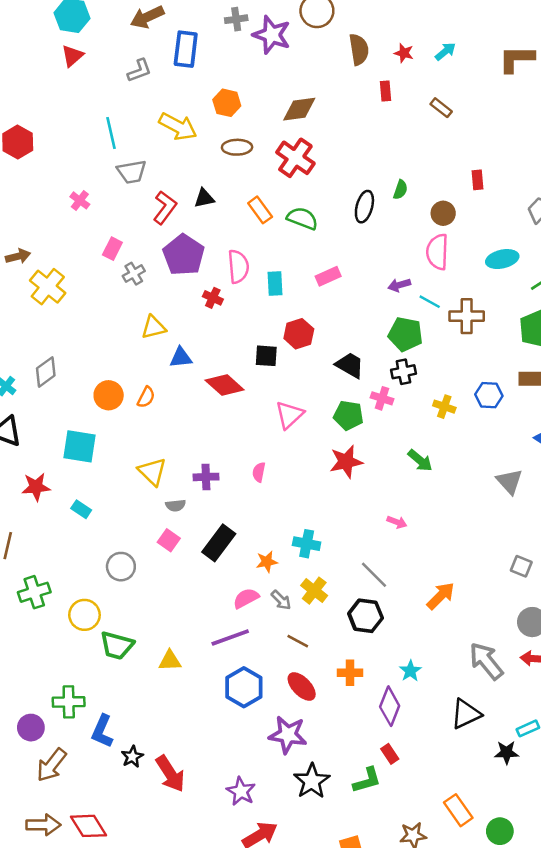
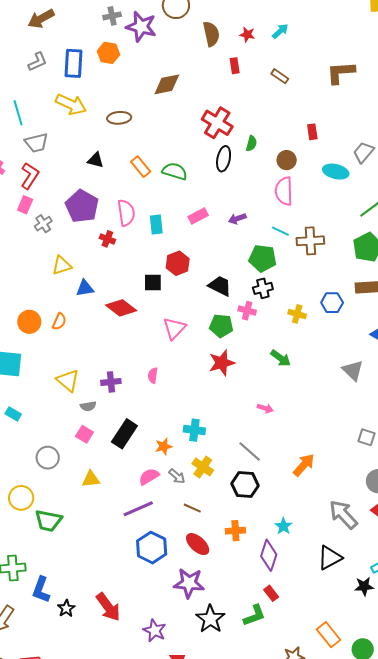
blue rectangle: (186, 49) -> (74, 63), moved
brown L-shape: (516, 59) -> (341, 73), moved
orange hexagon: (227, 103) -> (108, 53), moved
red cross: (295, 158) -> (217, 123), moved
black triangle: (204, 198) -> (96, 160), turned 30
red L-shape: (165, 207) -> (30, 176), moved
cyan ellipse: (502, 259) -> (336, 172), moved, turned 30
purple arrow: (399, 285) -> (237, 219), moved
yellow triangle: (170, 661) -> (91, 479), moved
red arrow: (170, 774) -> (108, 607), moved

